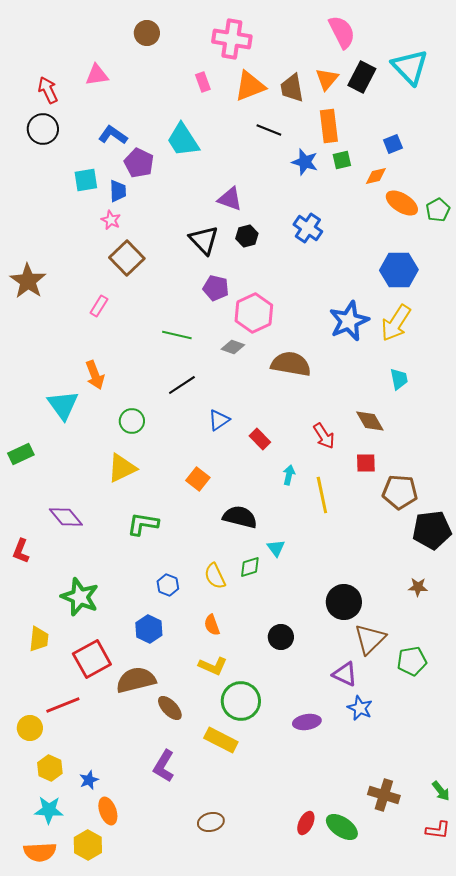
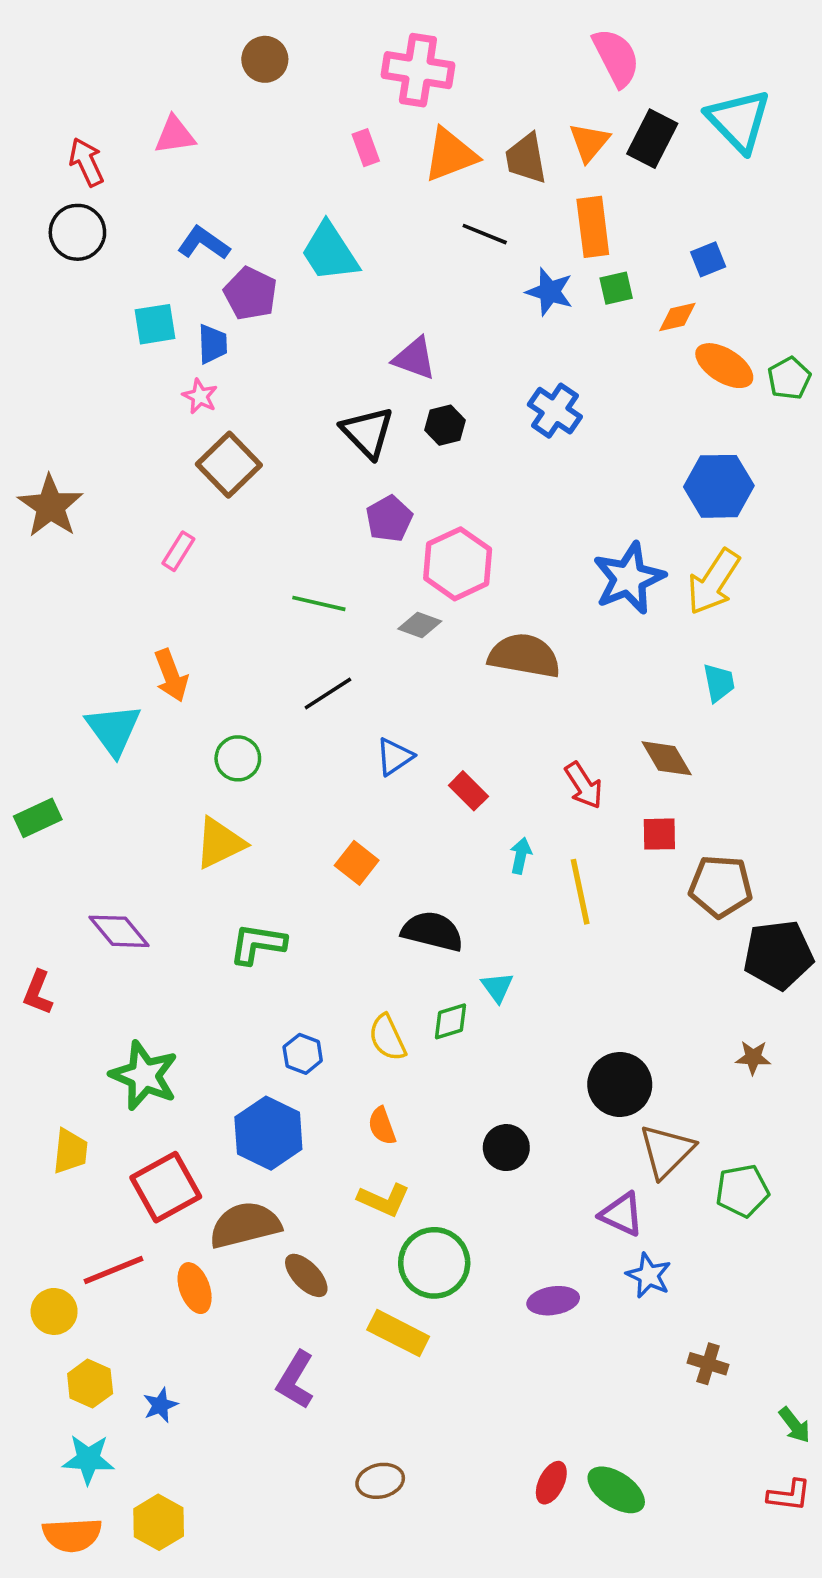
purple pentagon: (216, 288) -> (389, 519), turned 30
blue hexagon: (149, 629) -> (268, 1133), size x1.4
brown cross: (384, 795) -> (708, 1364), moved, size x0.7
orange ellipse: (108, 811) -> (195, 1288), moved

